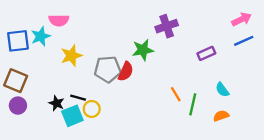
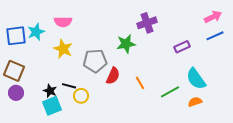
pink semicircle: (59, 20) -> (63, 22), moved
yellow star: (71, 56) -> (63, 49), turned -30
red semicircle: (126, 71) -> (113, 76), moved
cyan semicircle: (222, 90) -> (196, 79), size x1.6
orange line: (176, 94) -> (140, 83), moved
green line: (193, 104) -> (170, 92), turned 48
cyan square: (72, 116) -> (52, 106), moved

